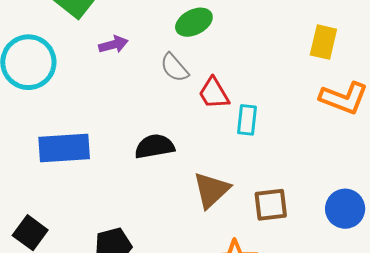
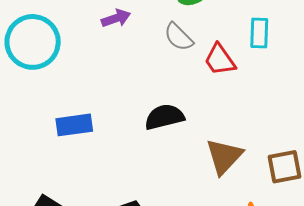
cyan rectangle: (247, 120) -> (259, 33), moved
blue rectangle: (64, 148) -> (74, 125), size x0.7

